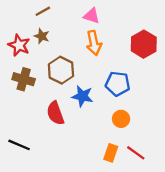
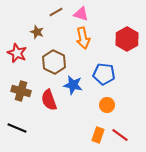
brown line: (43, 11) -> (56, 12), moved
red star: (19, 45) -> (17, 53), moved
brown cross: (24, 79) -> (21, 91), moved

